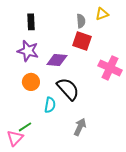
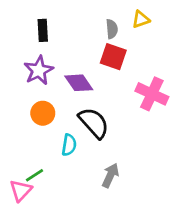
purple star: (28, 51) -> (39, 70), turned 30
purple diamond: (57, 60) -> (79, 83), turned 50

